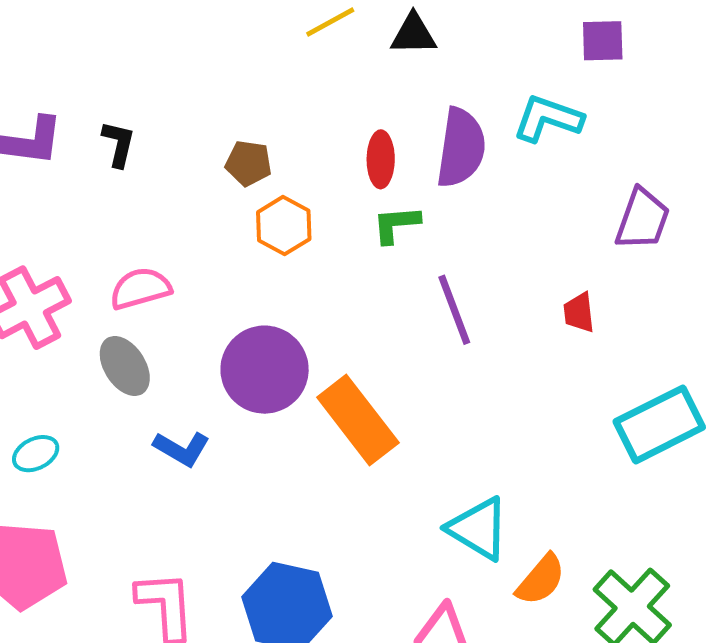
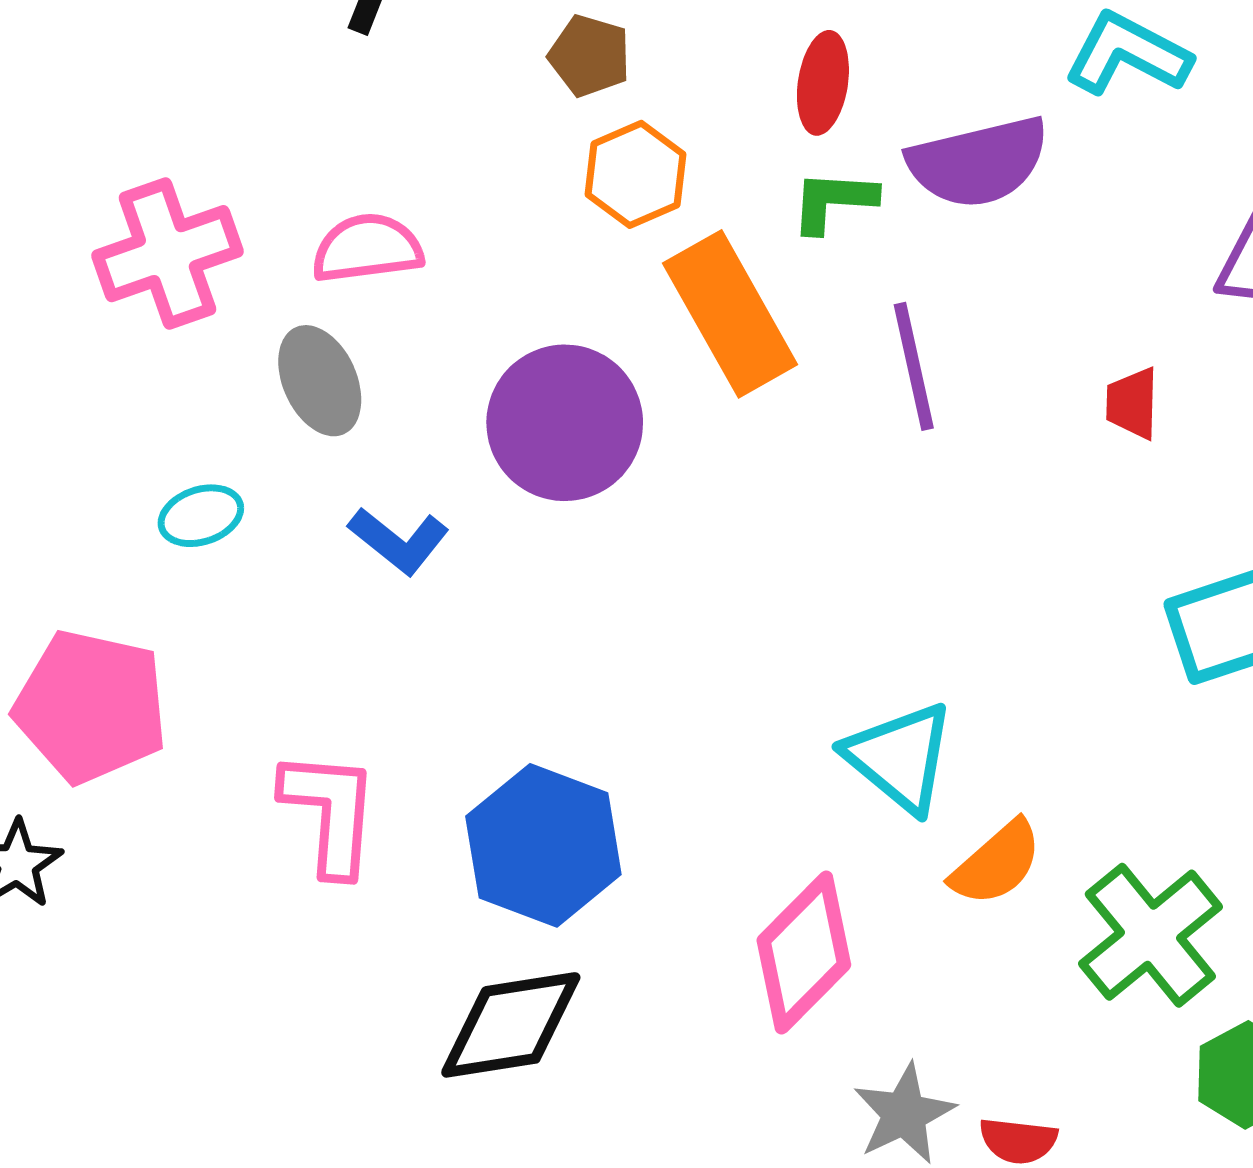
purple semicircle: (461, 148) -> (978, 162), moved, turned 60
orange rectangle: (358, 420) -> (730, 314), moved
cyan ellipse: (36, 454) -> (201, 516), moved

